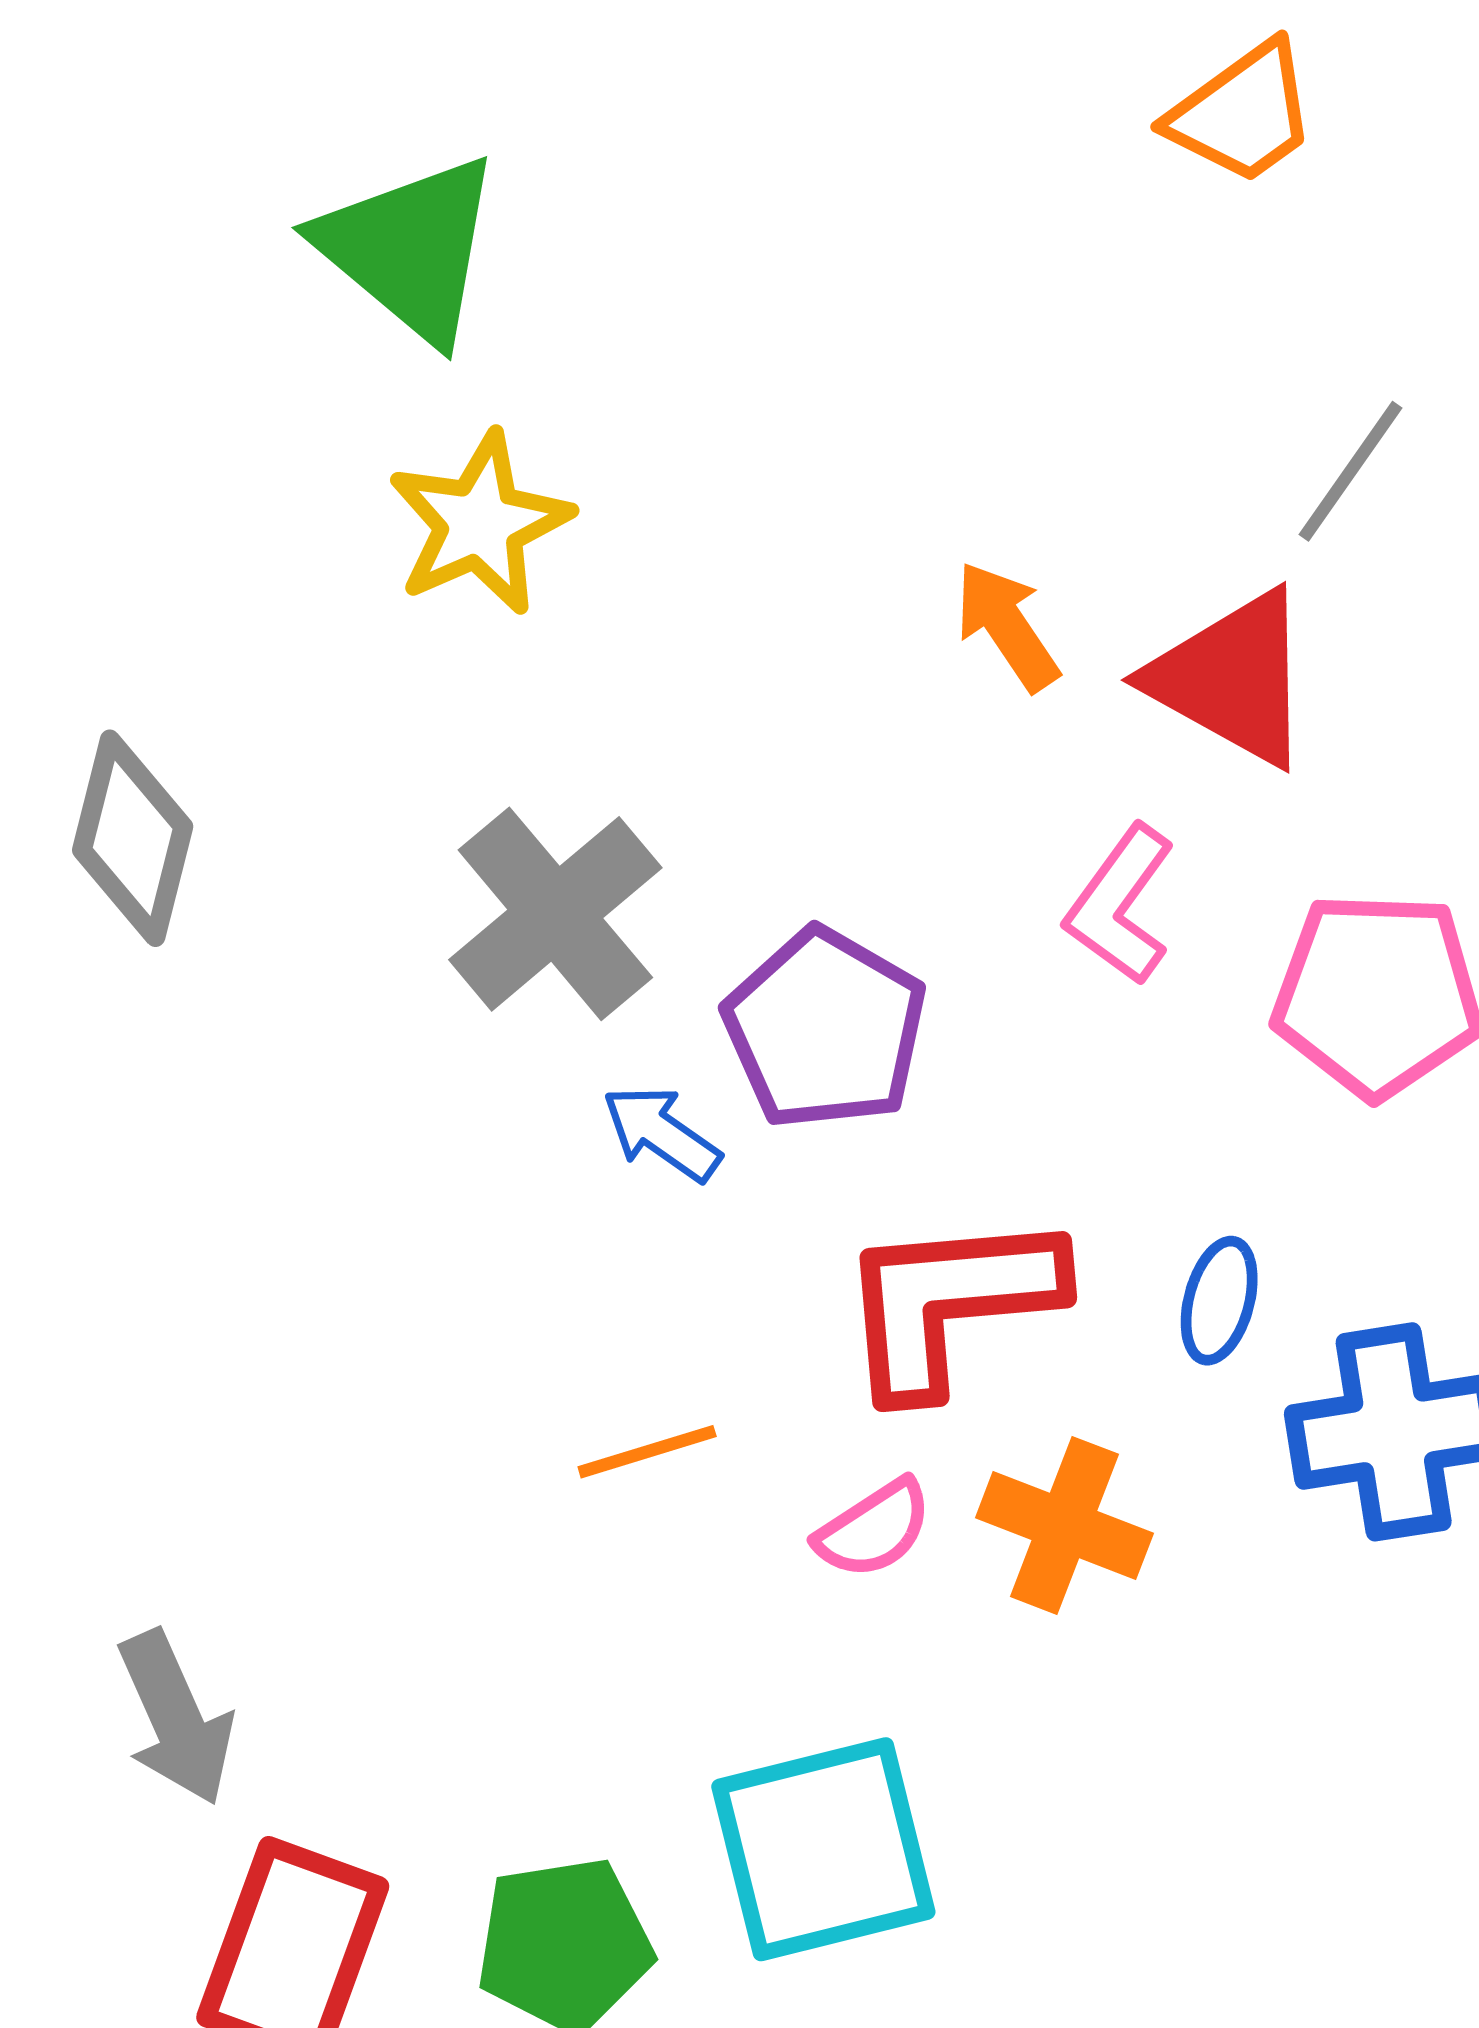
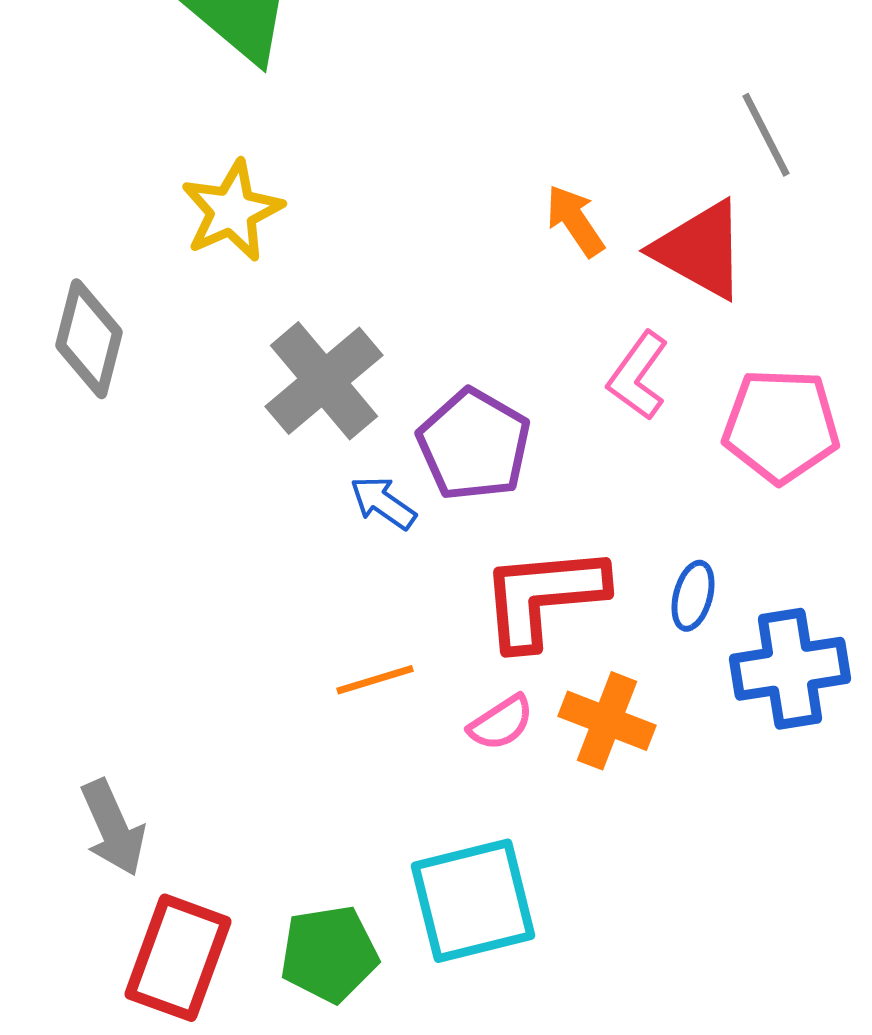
gray line: (1350, 471) -> (766, 135), turned -62
yellow star: (480, 523) -> (232, 211), moved

